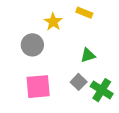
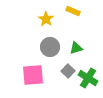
gray circle: (32, 45) -> (50, 47), moved

